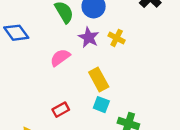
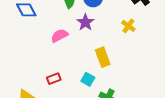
yellow cross: (117, 38) -> (128, 26), moved
yellow rectangle: (99, 80) -> (103, 57), moved

